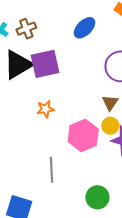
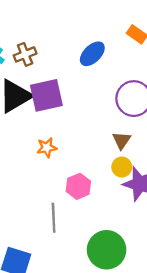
pink hexagon: (83, 135) -> (78, 186), moved, size x0.7
green circle: (97, 197) -> (107, 250), size x1.4

